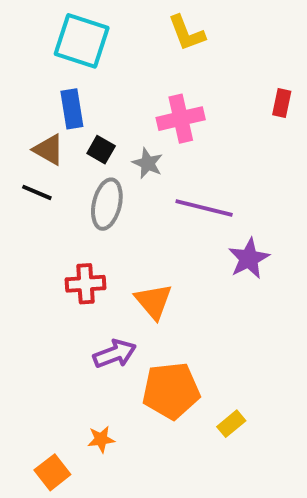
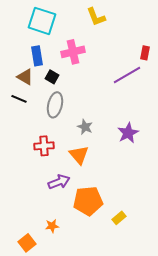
pink cross: (181, 119) -> (73, 52), moved
gray star: (148, 163) -> (85, 127), moved
purple line: (204, 208) -> (127, 75), moved, turned -44

